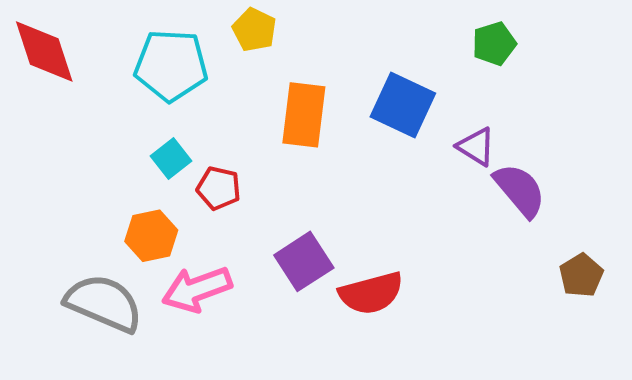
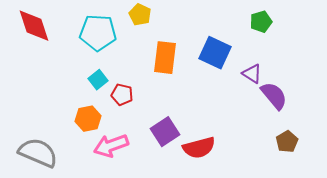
brown pentagon: (581, 275) -> (287, 142), moved
gray semicircle: (104, 303) -> (38, 153), moved

